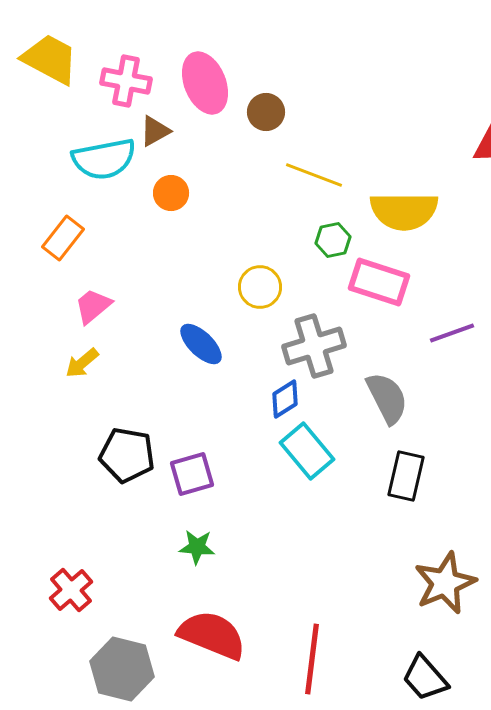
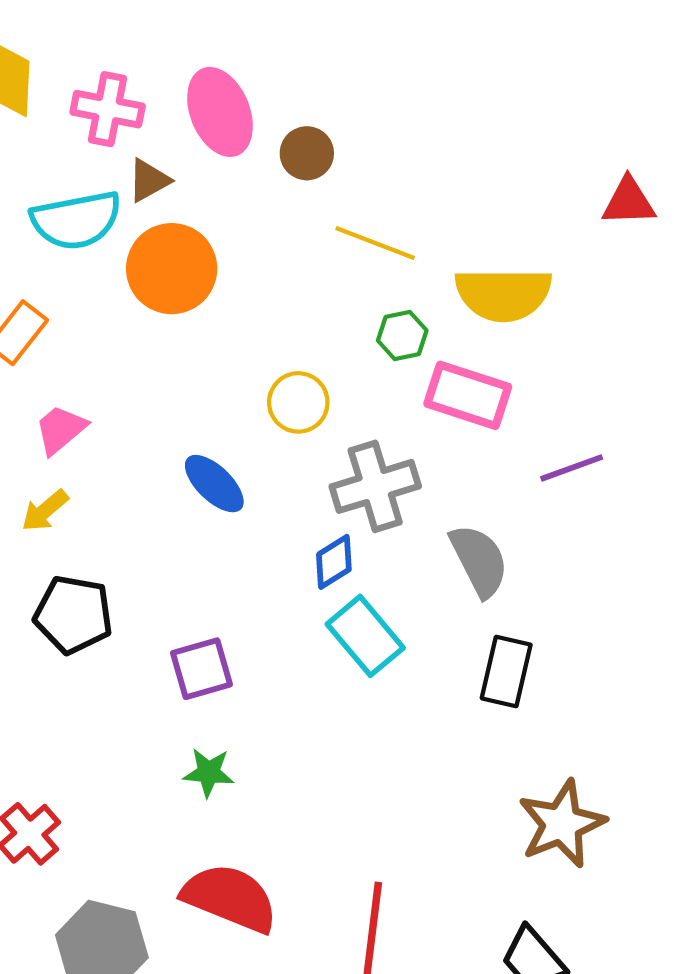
orange circle: (171, 193) -> (172, 269), size x1.8
black pentagon: (127, 455) -> (73, 615), moved

